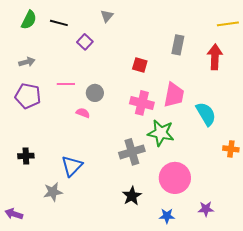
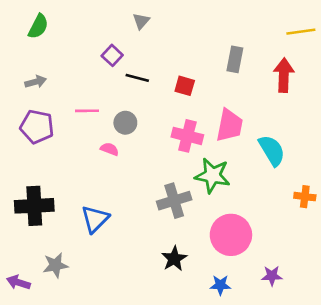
black line: (59, 23) -> (137, 78), moved
black cross: (26, 156) -> (34, 206), size x1.8
gray star: (53, 192) -> (55, 265), moved

